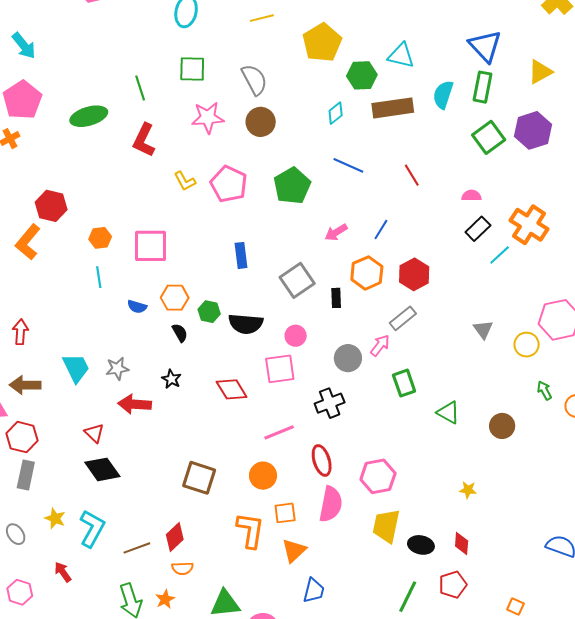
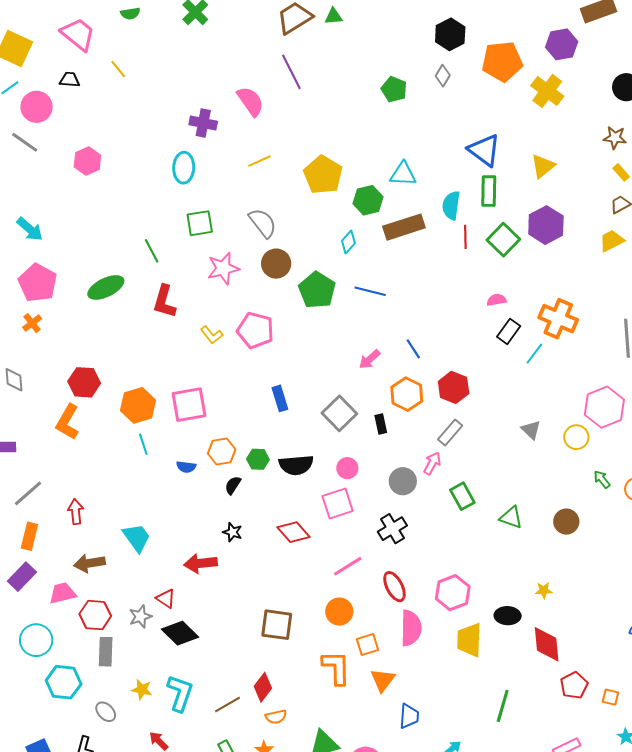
red line: (412, 175) -> (465, 237), moved, turned 40
green pentagon: (292, 186) -> (317, 290), moved
blue line: (381, 229) -> (413, 349), turned -55
orange hexagon: (100, 238) -> (138, 405), size x1.6
black semicircle: (180, 333) -> (233, 485), turned -108
gray star: (117, 369) -> (140, 616), moved
red diamond: (462, 544) -> (547, 644), size x1.6
black ellipse: (421, 545) -> (508, 616), moved
red pentagon: (453, 585) -> (574, 685), moved

